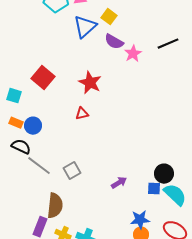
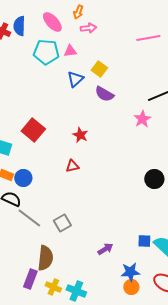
blue triangle: (85, 27) -> (75, 79), size x0.7
pink star: (133, 54) -> (142, 119), moved
red star: (90, 83) -> (80, 135), size x0.7
black circle: (164, 174) -> (154, 179), moved
purple arrow: (119, 183) -> (105, 249), moved

